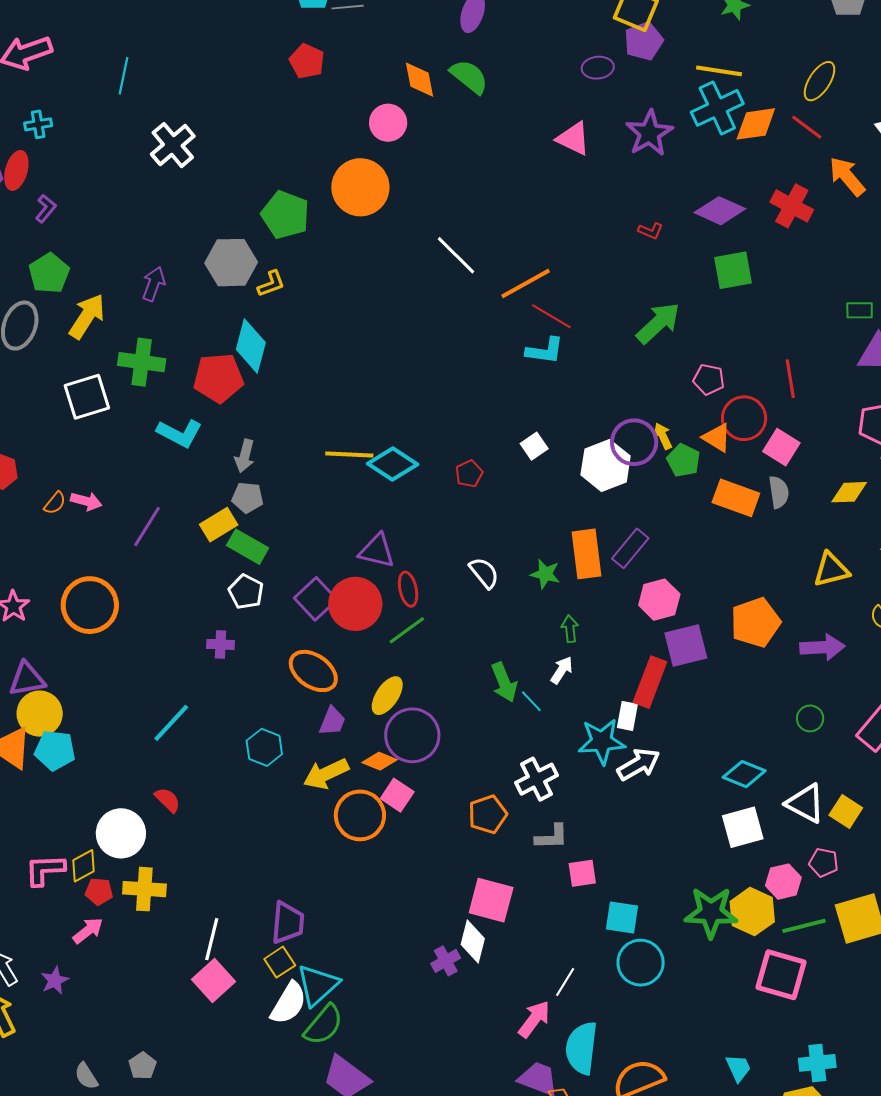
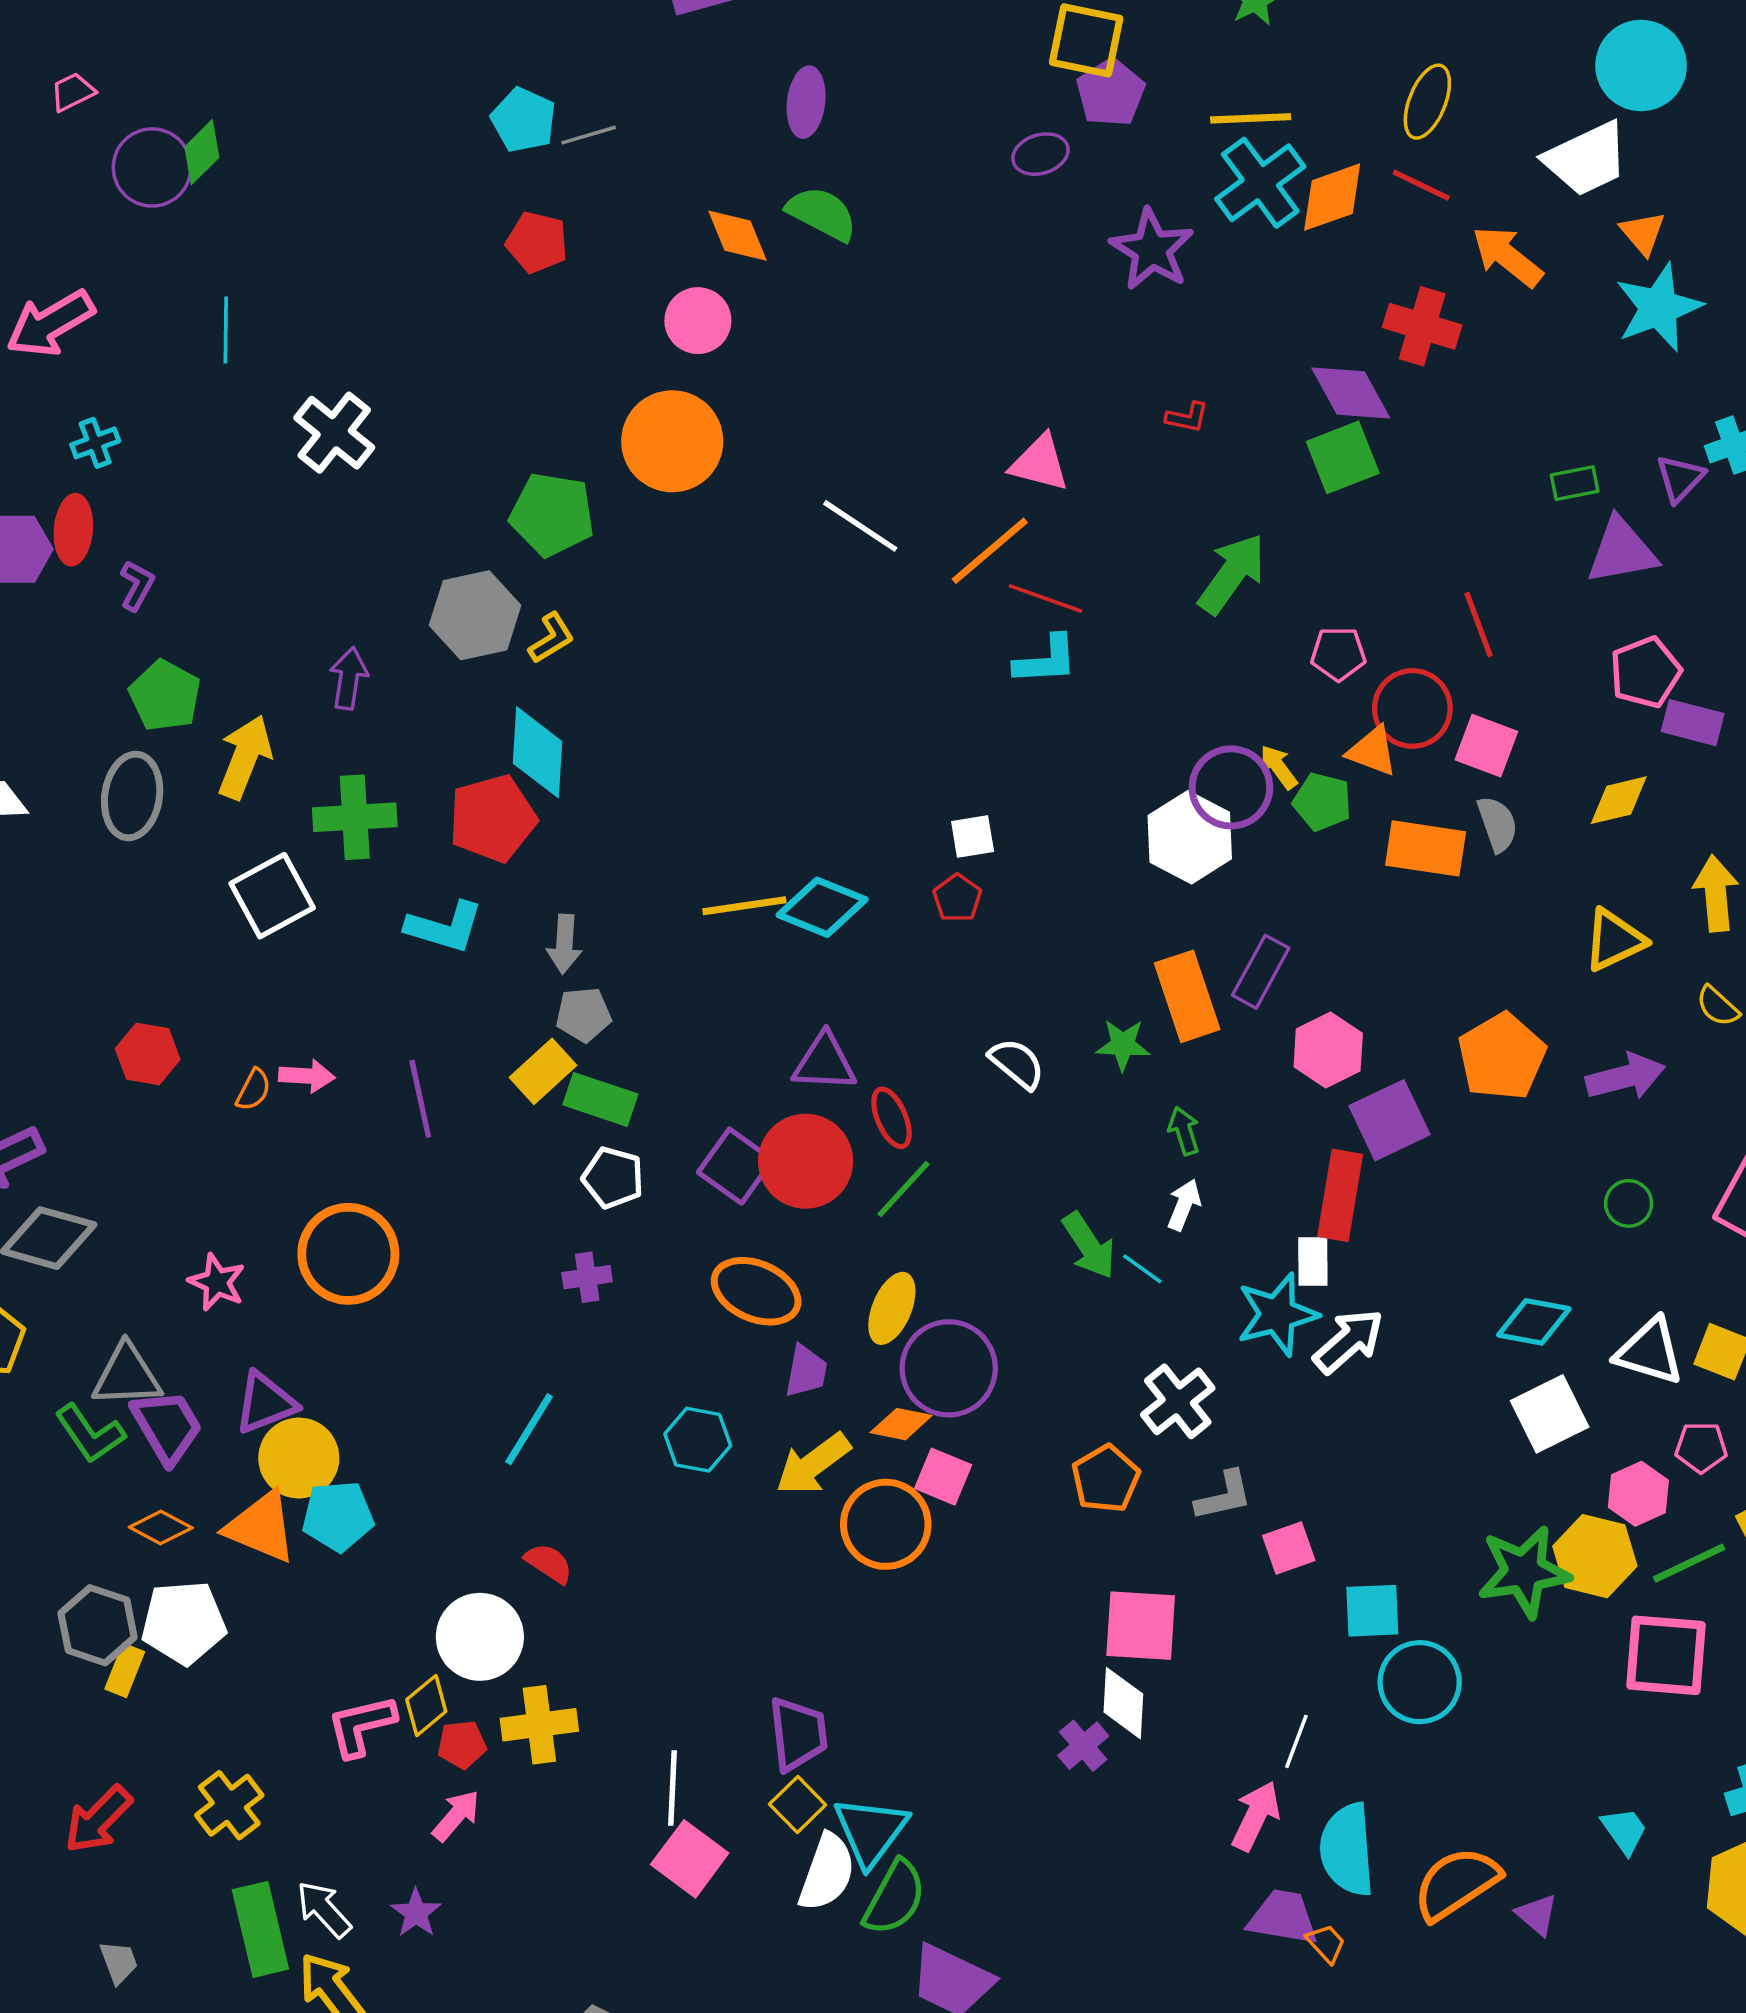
pink triangle: (573, 139) -> (1040, 463), moved
purple diamond: (720, 211) -> (1351, 393), moved, turned 48
white square: (534, 446) -> (973, 837), moved, turned 36
purple line: (147, 526) -> (420, 1099), turned -33

